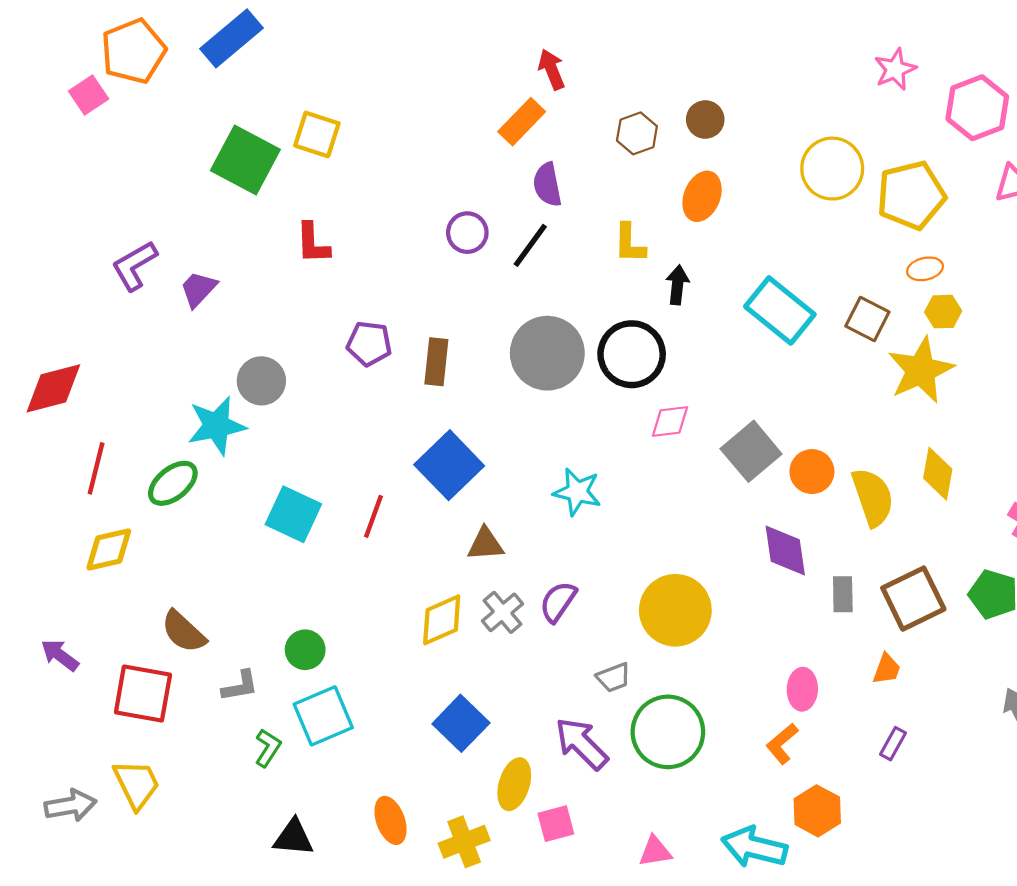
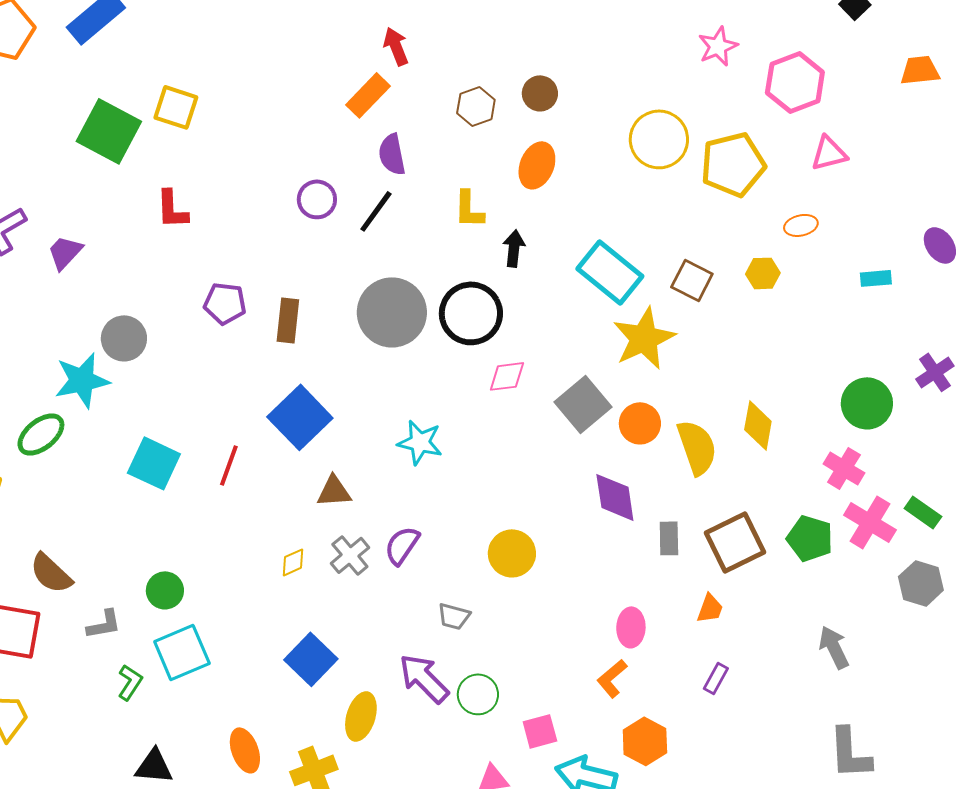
orange ellipse: (925, 269) -> (801, 225), moved
yellow star: (921, 370) -> (644, 338), moved
yellow circle: (675, 610) -> (512, 553), size x0.7
yellow diamond: (442, 620) -> (293, 562), size x0.6
gray trapezoid: (613, 677) -> (454, 616), turned 36
green circle: (668, 732) -> (478, 694), moved, size x0.6
pink square: (556, 824) -> (540, 731), moved

